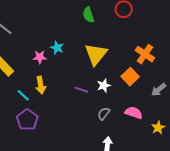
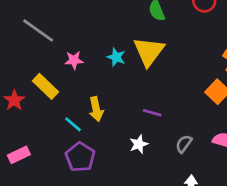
yellow triangle: (96, 54) -> (149, 51), moved
pink star: (40, 57) -> (74, 60), moved
white star: (104, 86) -> (139, 144), moved

